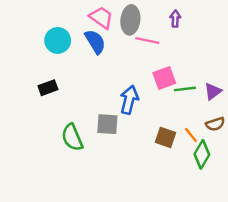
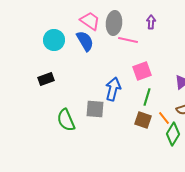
green line: (185, 89) -> (147, 97), moved, turned -66

